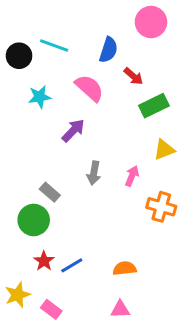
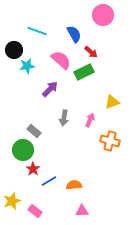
blue semicircle: (108, 50) -> (74, 34), turned -48
black circle: (19, 56) -> (14, 50), moved
green rectangle: (154, 106) -> (84, 72), moved
red star: (44, 261) -> (33, 169), moved
orange semicircle: (125, 268) -> (74, 185), moved

